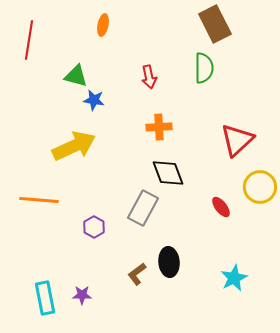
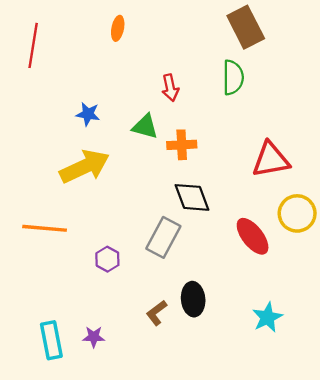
green triangle: (76, 76) -> (145, 127), moved
blue star: (94, 100) -> (88, 114), moved
red triangle: (237, 140) -> (271, 160), turned 33
red ellipse: (221, 207) -> (253, 236), size x1.6

